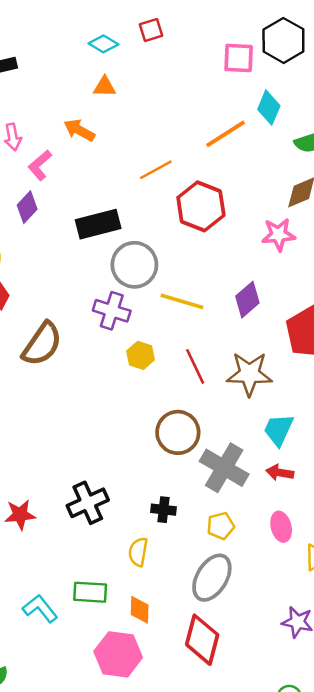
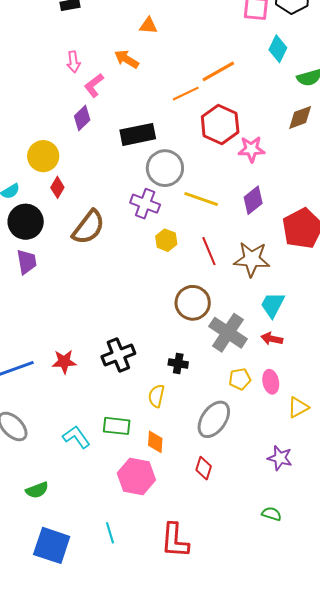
orange line: (225, 134) -> (218, 71), moved
pink star: (278, 235) -> (251, 149), moved
yellow pentagon: (221, 526) -> (240, 379), moved
red diamond: (202, 640) -> (204, 468), size x0.6

